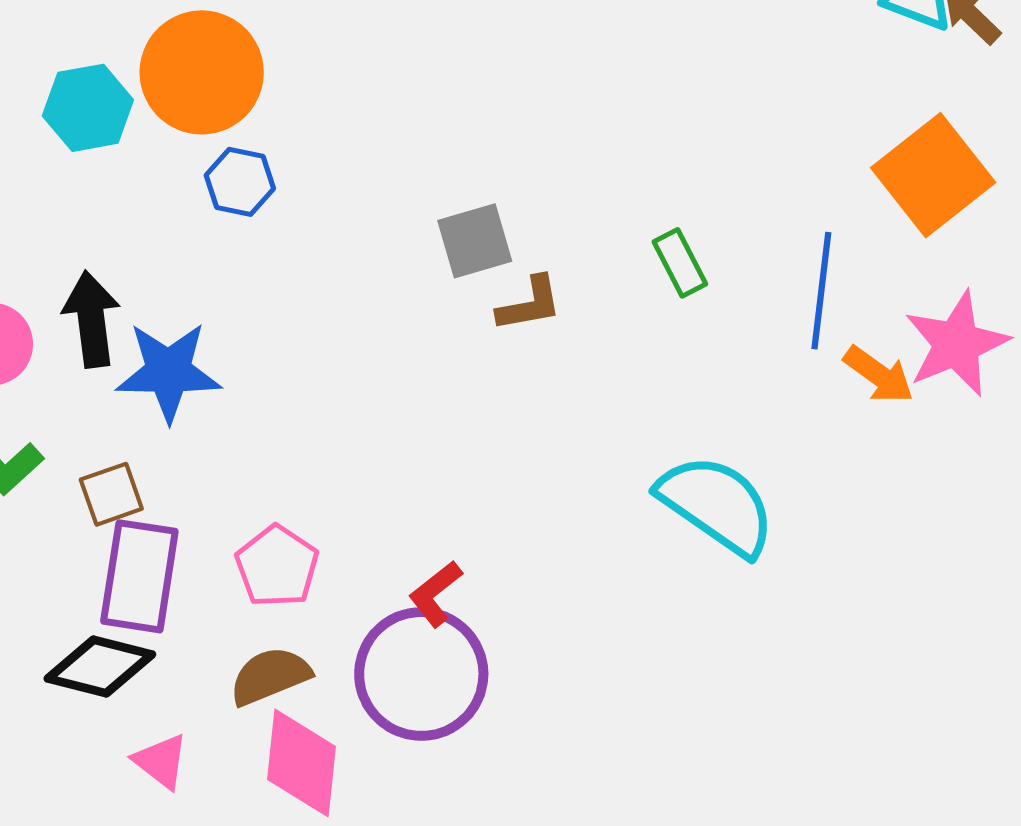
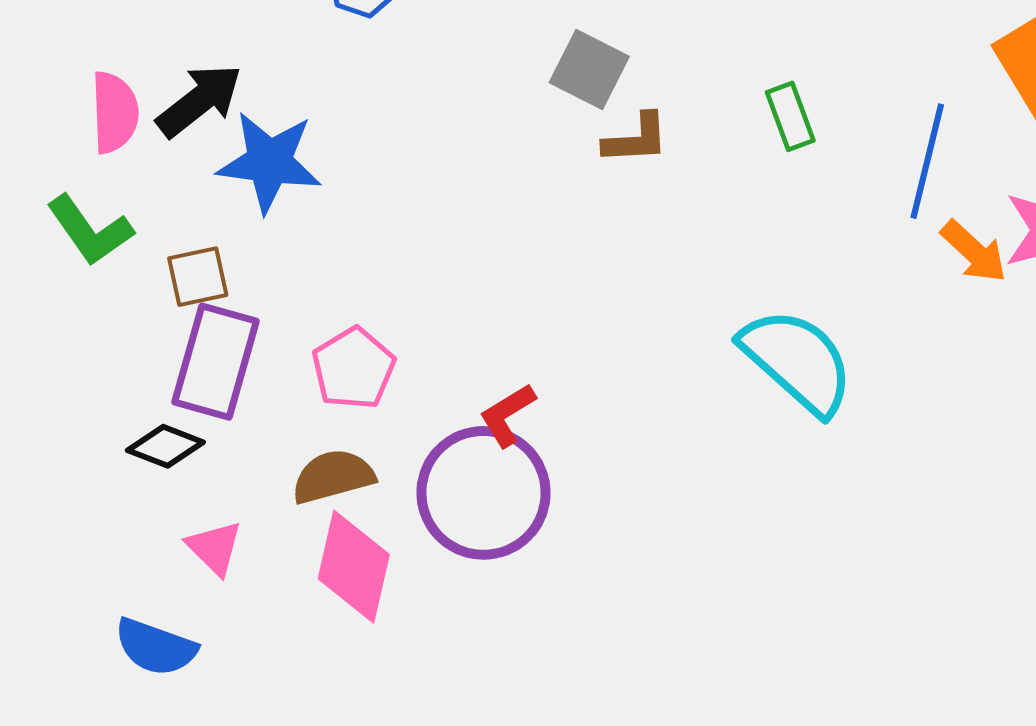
gray square: (475, 241) -> (589, 70), turned 36
black arrow: (91, 319) -> (199, 101), turned 52
black diamond: (100, 666) -> (165, 446), size x0.7

